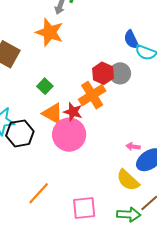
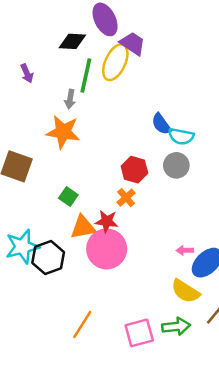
gray circle: (120, 73) -> (176, 165), moved
orange cross: (92, 95) -> (126, 198), size x0.6
orange triangle: (53, 113) -> (83, 227), turned -30
green arrow: (129, 215) -> (176, 326), moved

